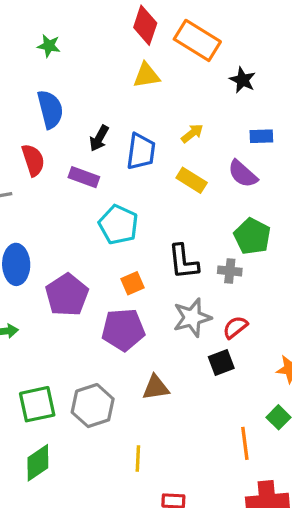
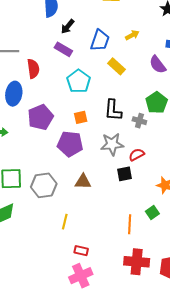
black arrow: (99, 138) -> (68, 27), moved
red semicircle: (33, 160) -> (33, 69), moved
yellow rectangle: (192, 180) -> (116, 66), moved

